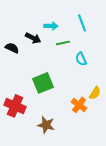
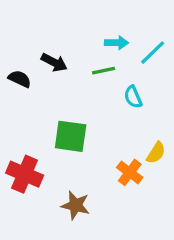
cyan line: (82, 23) -> (153, 53), moved, turned 66
cyan arrow: (51, 26) -> (117, 43), moved
green square: (43, 83) -> (71, 136), turned 30

